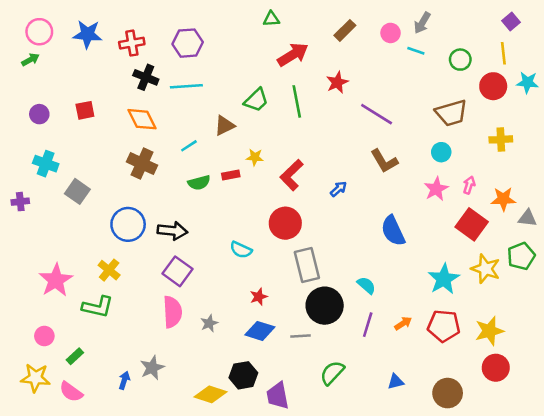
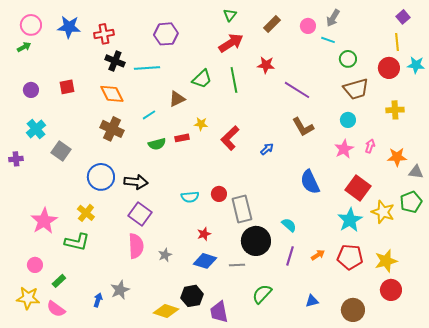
green triangle: (271, 19) -> (230, 15), moved, turned -48
purple hexagon: (188, 43) -> (166, 34), moved
green circle: (460, 60) -> (348, 59), moved
red star: (337, 82) -> (266, 65), turned 30
cyan cross: (46, 164) -> (36, 129), turned 30
red circle: (285, 223) -> (219, 194), moved, size x0.6
red square: (472, 224) -> (358, 188), moved
cyan semicircle: (241, 250) -> (190, 197), turned -30

